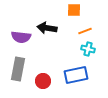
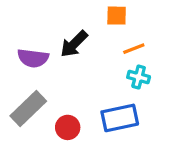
black arrow: (47, 28) -> (74, 44), turned -54
gray rectangle: (18, 69) -> (28, 109), turned 35

